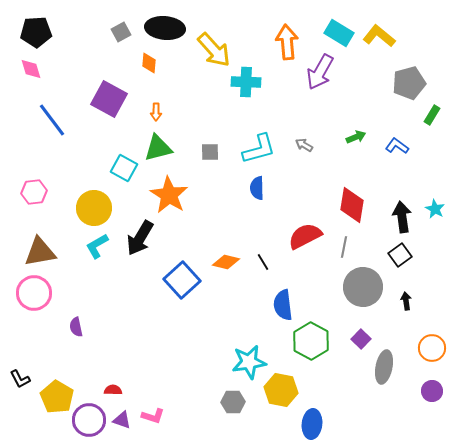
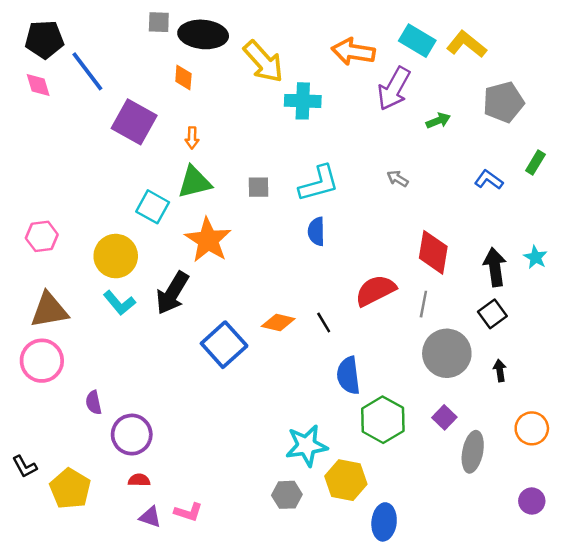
gray square: (121, 32) -> (159, 22), moved, turned 30
orange arrow: (287, 42) -> (353, 52), turned -76
green rectangle: (432, 115) -> (535, 162), moved
blue line: (52, 120) -> (87, 71), moved
green arrow: (356, 137) -> (438, 121), moved
gray arrow: (304, 145) -> (398, 178), moved
cyan L-shape: (97, 246) -> (119, 303), turned -100
purple circle: (432, 391) -> (532, 501), moved
purple circle: (89, 420) -> (132, 435), moved

